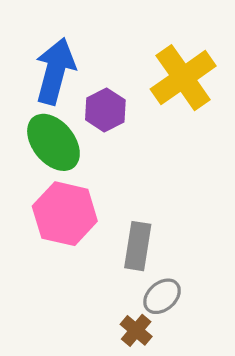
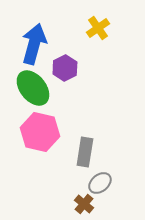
yellow cross: (183, 78) -> (98, 28), moved, size x0.6

